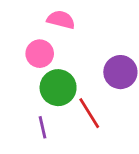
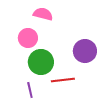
red line: (89, 113) -> (63, 80), turned -65

